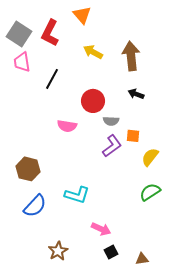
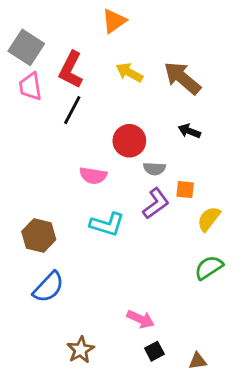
orange triangle: (82, 15) -> (114, 21), turned 36
red L-shape: (50, 33) -> (71, 70), moved
brown arrow: (131, 56) -> (182, 78), turned -44
cyan L-shape: (77, 195) -> (107, 224), moved

